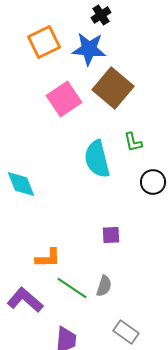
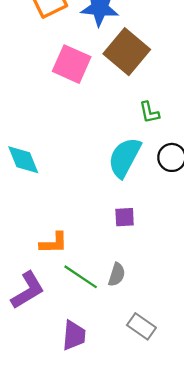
pink square: (64, 99) -> (72, 64), turned -32
cyan semicircle: (97, 159) -> (125, 157), moved, turned 42
purple L-shape: (25, 300) -> (28, 290), turned 108

